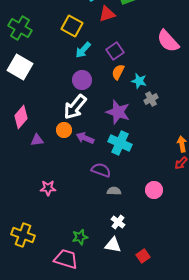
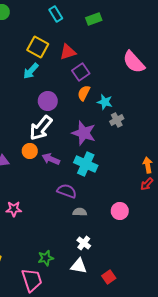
red triangle: (107, 14) -> (68, 52), moved
cyan arrow: (83, 50) -> (31, 71), moved
pink trapezoid: (66, 259) -> (32, 280), turned 55

